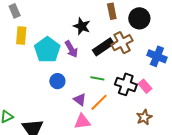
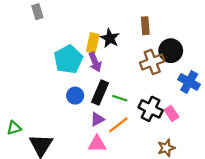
black circle: (139, 18) -> (171, 51), moved
yellow rectangle: (21, 35) -> (93, 43), moved
black rectangle: (103, 47) -> (100, 93), moved, turned -40
purple triangle: (80, 100) -> (97, 119), turned 48

